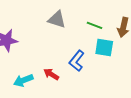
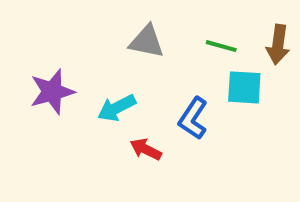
cyan arrow: (23, 80) -> (117, 108), moved

